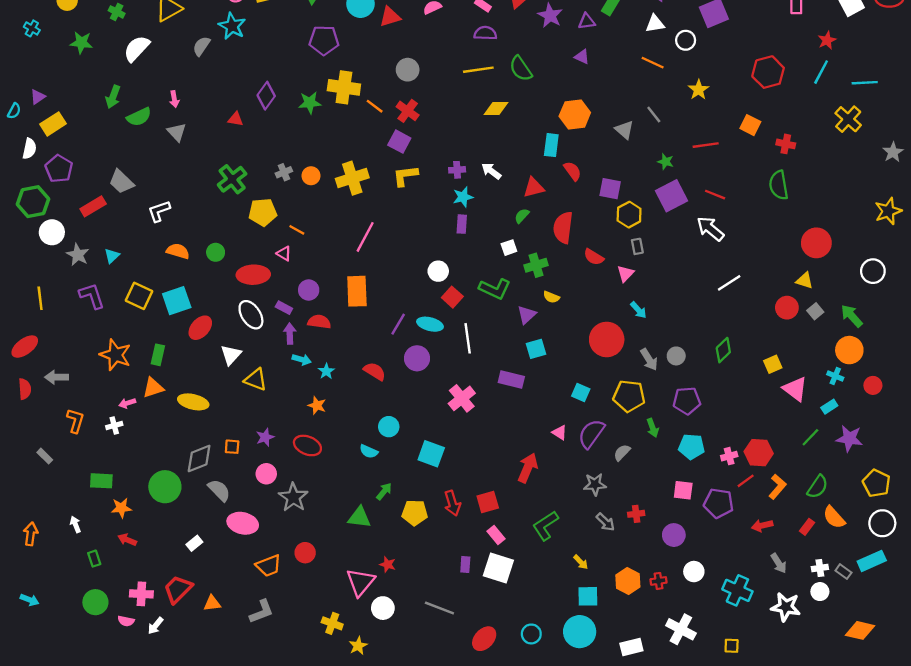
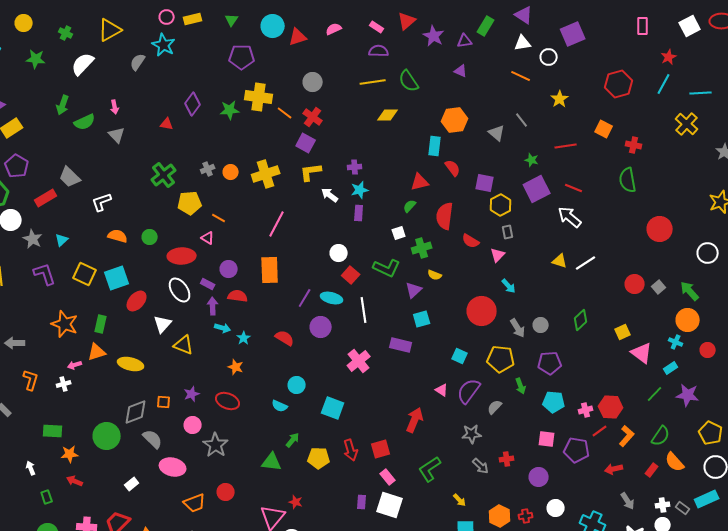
white arrow: (491, 171) -> (330, 195), moved
yellow triangle: (805, 281) -> (560, 261), moved

